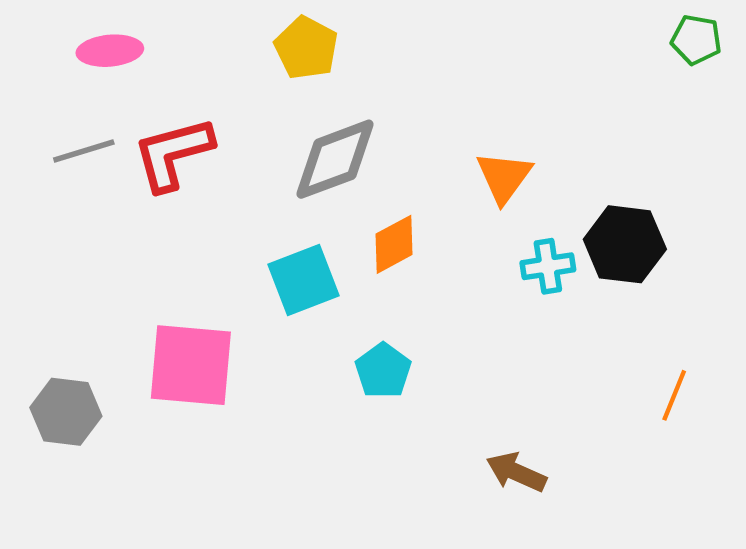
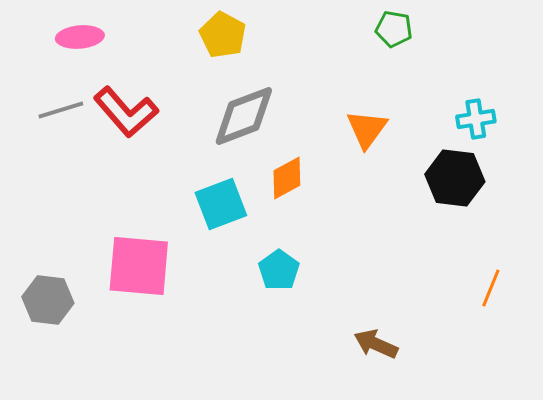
green pentagon: (696, 40) -> (394, 29), moved
red L-shape: (173, 154) -> (126, 112), turned -116
cyan cross: (548, 266) -> (476, 119), moved

